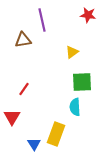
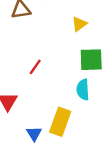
red line: (24, 89) -> (35, 67), moved

